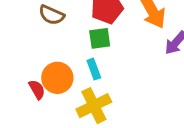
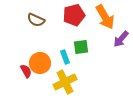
green square: (100, 38) -> (81, 47), moved

